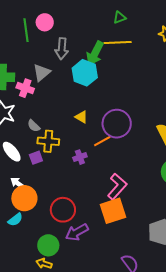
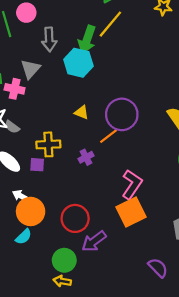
yellow line: (118, 43) -> (110, 24), turned -40
gray semicircle: (34, 126) -> (12, 127), moved
purple square: (36, 158) -> (37, 165), turned 32

